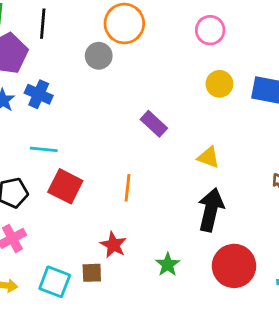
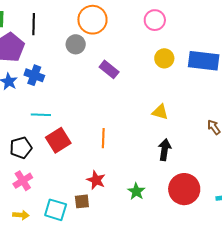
purple rectangle: (154, 124) -> (109, 69), moved
red square: (65, 186) -> (58, 140), turned 35
black arrow: (211, 210) -> (165, 150), size x0.7

